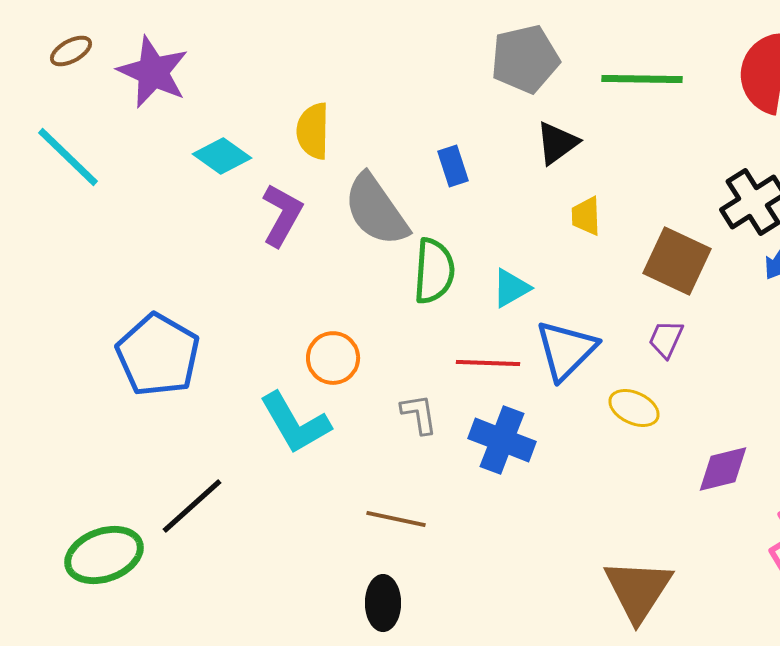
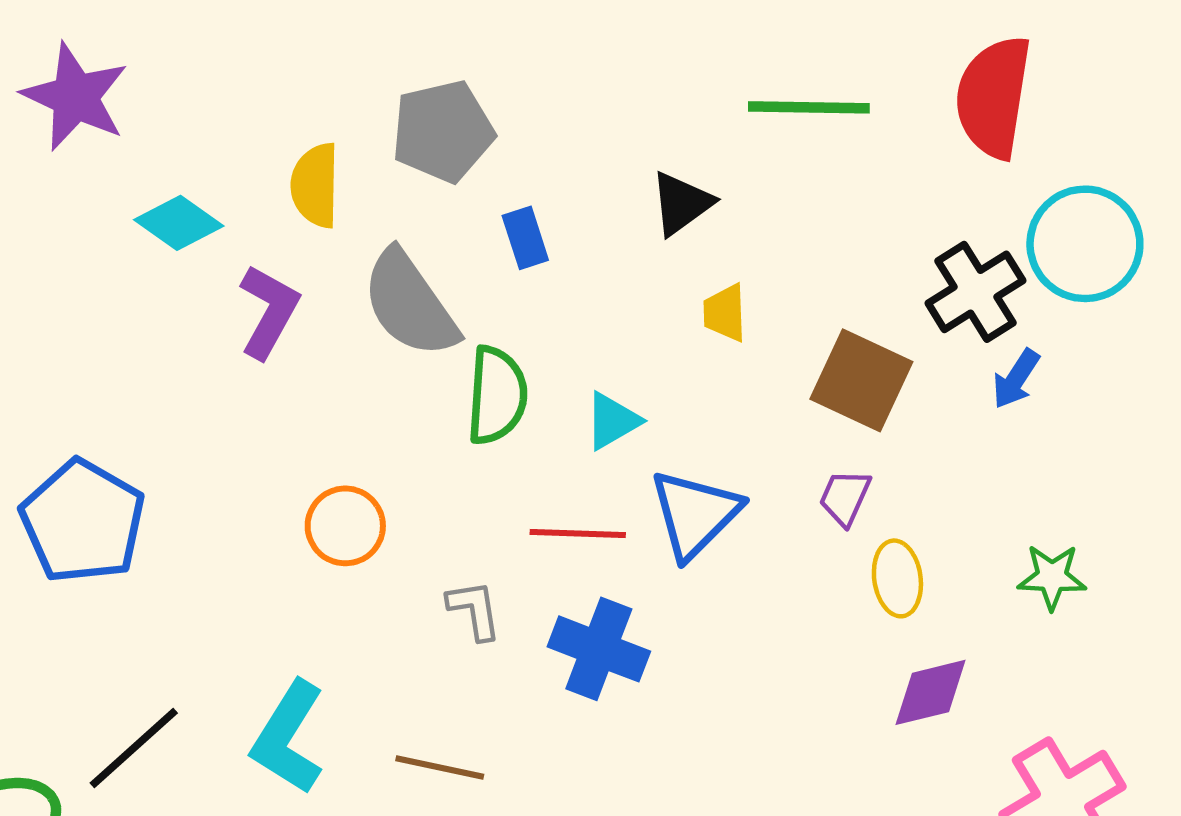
gray pentagon: (525, 59) -> (443, 131), moved
yellow ellipse: (634, 408) -> (897, 578), moved, turned 57
cyan L-shape: (295, 423) -> (288, 737), moved, turned 62

